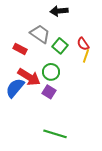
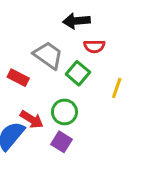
red semicircle: (83, 44) -> (94, 46), moved, turned -56
red arrow: (29, 77) -> (32, 119), size x0.7

